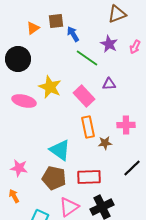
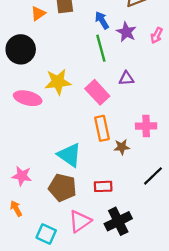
blue arrow: (73, 34) -> (102, 20), moved
green line: (87, 58) -> (101, 48), turned 40
yellow star: (50, 87) -> (58, 82), turned -30
red rectangle: (89, 177) -> (103, 186), size x0.7

